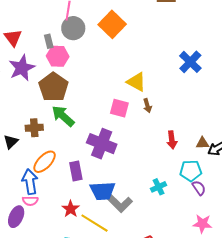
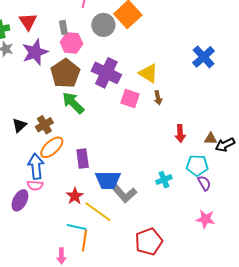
gray circle: (73, 28) -> (103, 25), moved
brown cross: (34, 128) -> (44, 125), moved, turned -30
purple cross: (102, 144) -> (106, 73), moved

